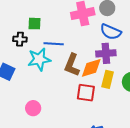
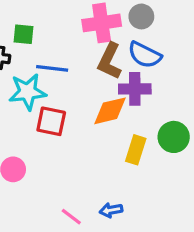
brown L-shape: (72, 65) -> (110, 61), moved
yellow rectangle: (108, 79) -> (136, 150), moved
red square: (86, 93) -> (51, 121), moved

